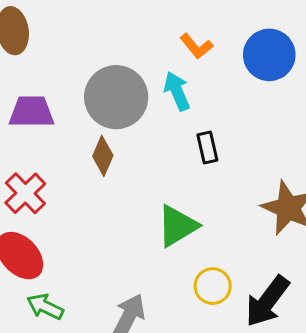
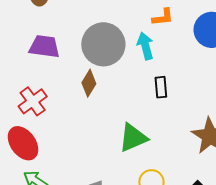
orange L-shape: (196, 46) -> (163, 17), turned -65

